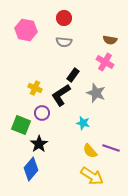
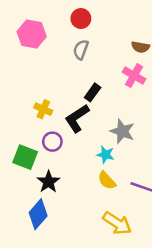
gray semicircle: (64, 42) -> (81, 50), turned 105
gray star: (96, 93) -> (122, 131), moved
yellow semicircle: (90, 151) -> (107, 180), moved

